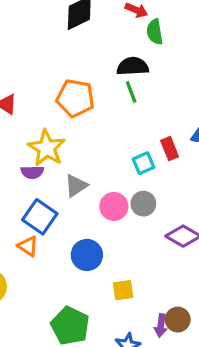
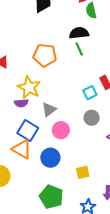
pink circle: (114, 206) -> (61, 130), moved
orange triangle: (28, 246) -> (22, 149), size x1.5
blue circle: (87, 255) -> (50, 158), moved

